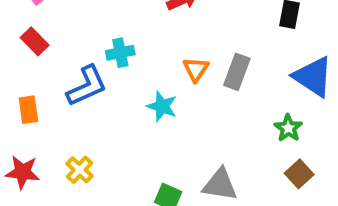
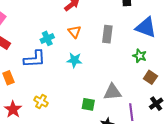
orange triangle: (196, 69) -> (75, 32), moved
blue L-shape: (87, 86) -> (35, 59), turned 35
red star: (23, 172) -> (13, 109), turned -30

